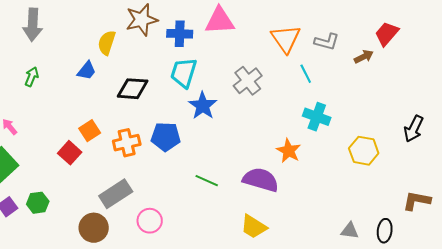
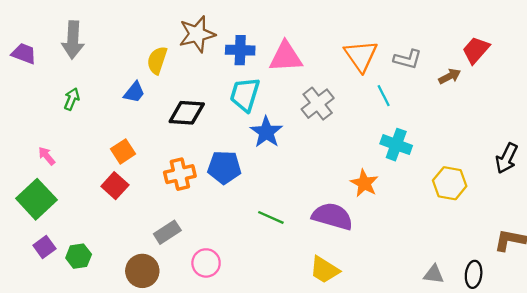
pink triangle: (220, 21) -> (286, 57), moved
orange square: (90, 131) -> (123, 151), moved
gray rectangle: (116, 194) -> (167, 232), size x0.7
green hexagon: (38, 203) -> (79, 256), moved

